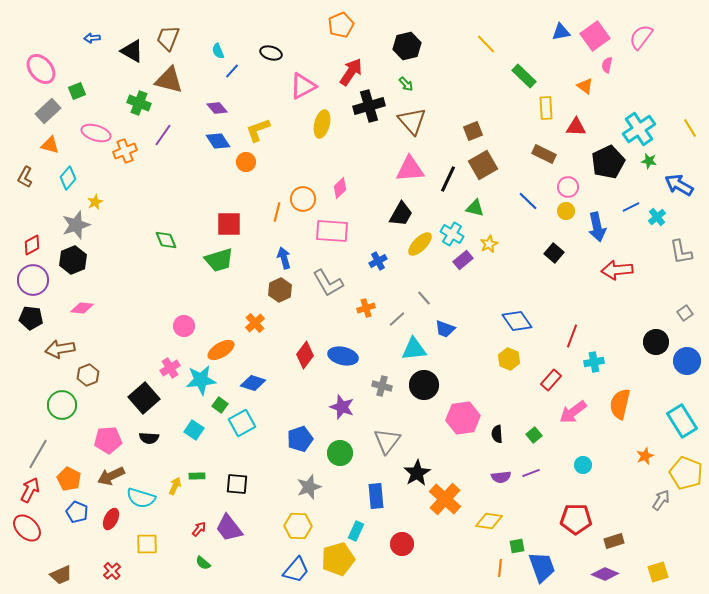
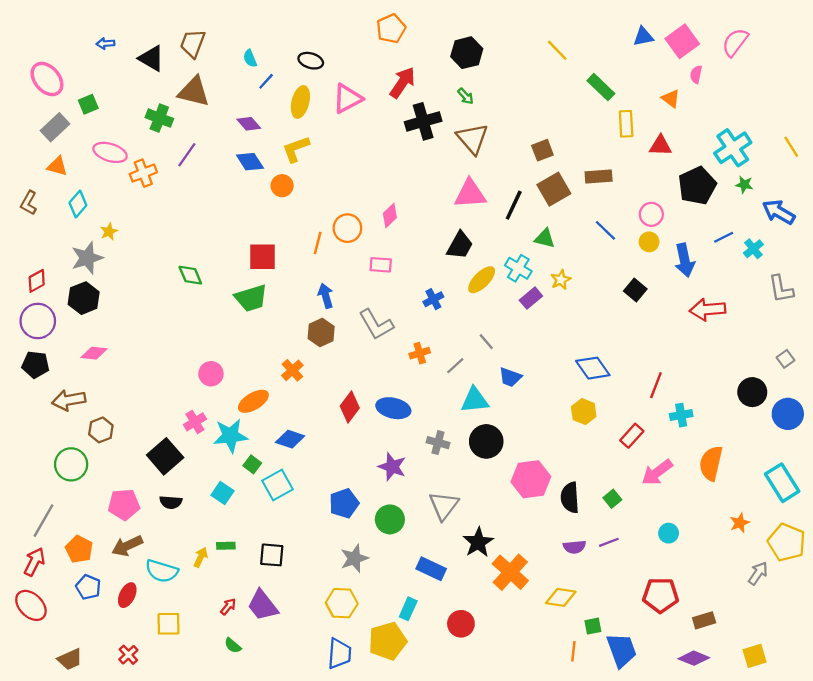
yellow ellipse: (322, 124) -> (300, 102), moved
brown rectangle: (544, 154) -> (599, 177), moved, turned -30
pink rectangle: (332, 231) -> (381, 265), size x0.6
black semicircle: (497, 434) -> (570, 498), size x1.5
blue rectangle: (376, 496) -> (431, 569), turned -60
blue trapezoid: (296, 570) -> (339, 654), turned -36

